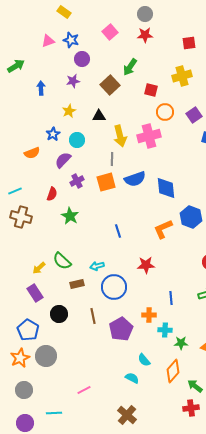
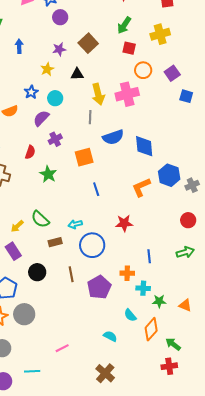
green arrow: (130, 67) -> (124, 25), moved
purple star: (73, 81) -> (59, 49), moved
orange square: (106, 182) -> (84, 157), moved
cyan semicircle: (144, 360) -> (130, 315), moved

